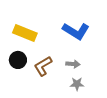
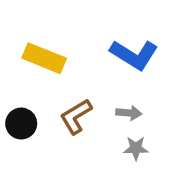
black circle: (18, 60) -> (21, 124), moved

